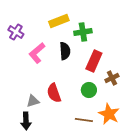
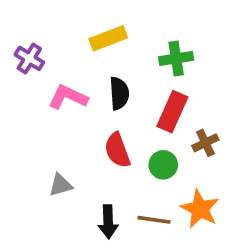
green cross: (83, 32) -> (176, 58), moved
pink L-shape: (37, 53) -> (68, 97), turned 65
red semicircle: (54, 93) -> (117, 150), moved
black arrow: (26, 121) -> (108, 222), moved

